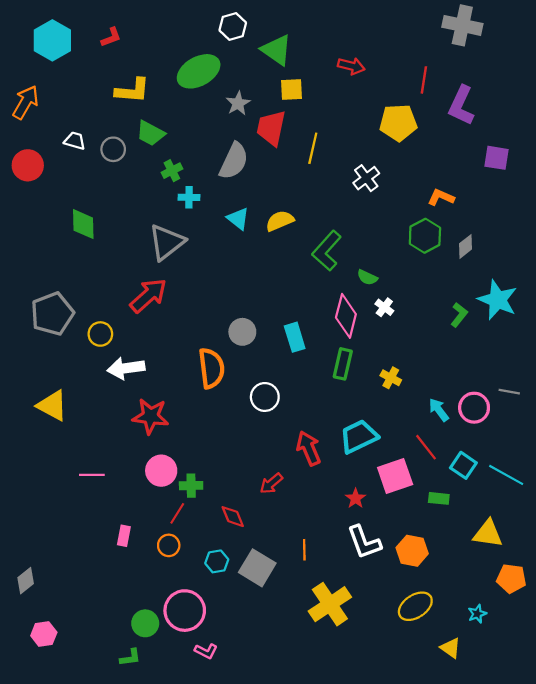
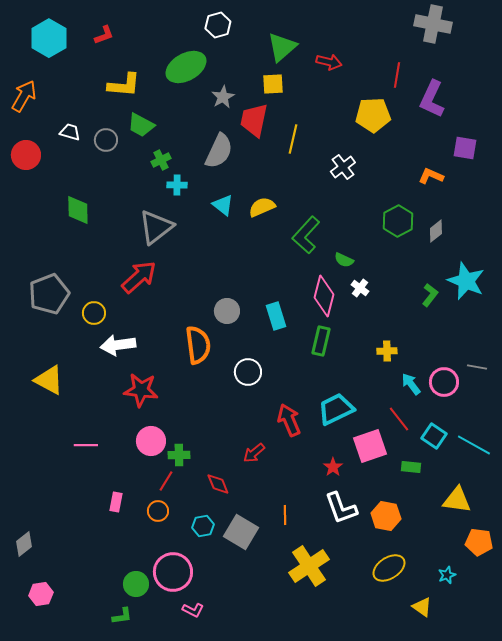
green triangle: (277, 50) -> (282, 47), moved, turned 44
orange L-shape: (441, 197) -> (431, 176), moved
yellow cross: (391, 378) -> (387, 351), moved, turned -30

